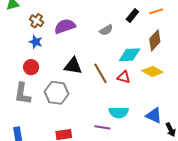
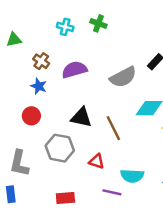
gray semicircle: (106, 30) -> (123, 77), size x1.6
red triangle: (124, 77) -> (97, 161), moved
gray L-shape: (22, 94) -> (19, 163), moved

